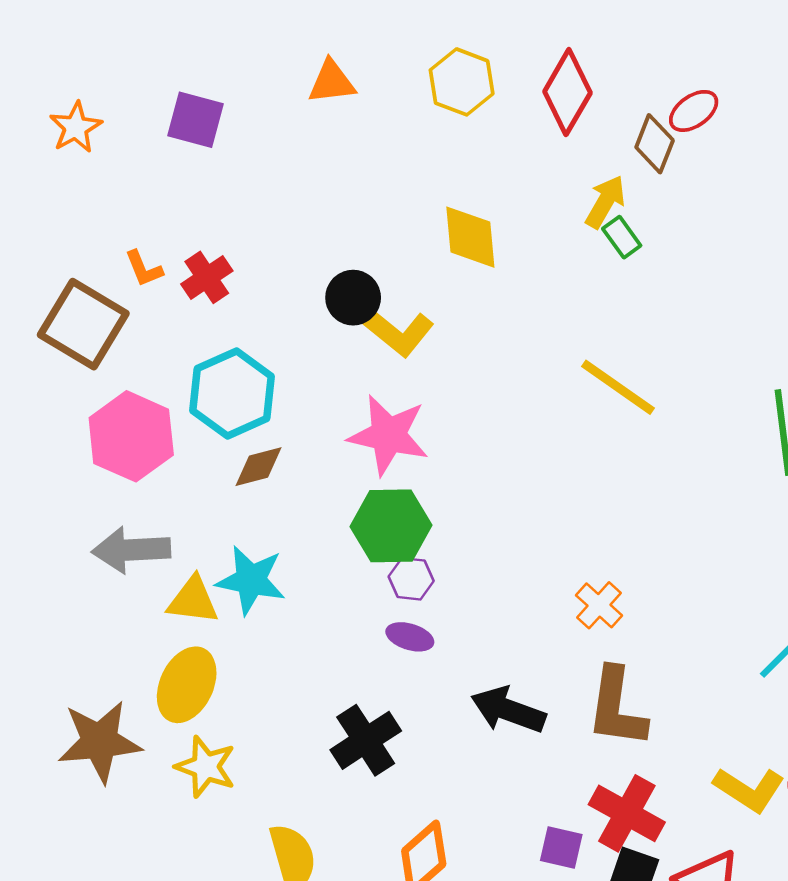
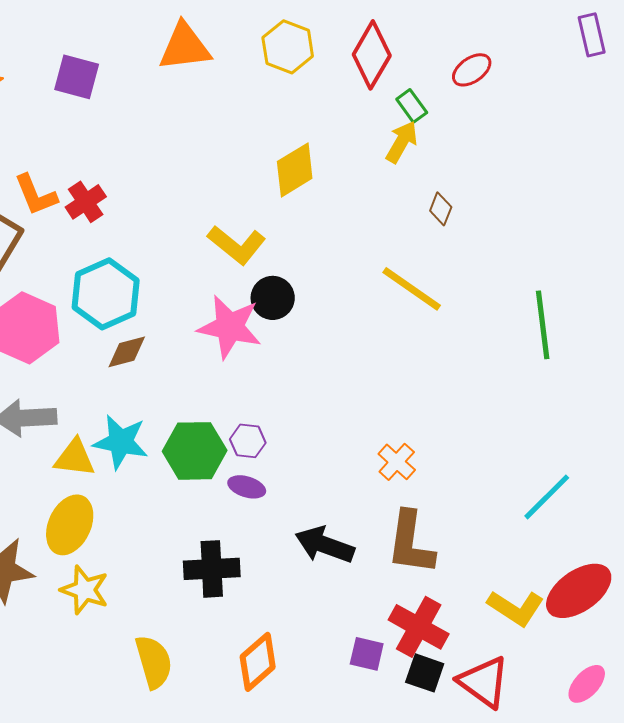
orange triangle: (332, 82) -> (185, 47), size x1.4
brown diamond: (655, 144) -> (441, 209), moved, size x0.7
yellow diamond: (470, 237) -> (295, 170), turned 64
green rectangle: (622, 237) -> (412, 106), moved
orange L-shape: (144, 269) -> (36, 195), size x1.4
black circle: (353, 298) -> (273, 298), moved
green hexagon: (391, 526) -> (195, 451), moved
black cross: (366, 740) -> (212, 569), turned 30

